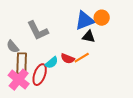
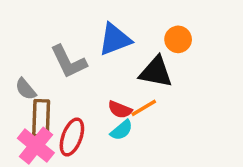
blue triangle: (85, 21) -> (115, 39), moved
black triangle: (89, 37) -> (156, 72), size x1.5
cyan semicircle: (52, 63) -> (122, 130), moved

